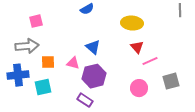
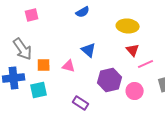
pink square: (36, 21) -> (32, 15), moved
gray arrow: (27, 46) -> (23, 49), turned 60
purple hexagon: (94, 76) -> (110, 80), moved

